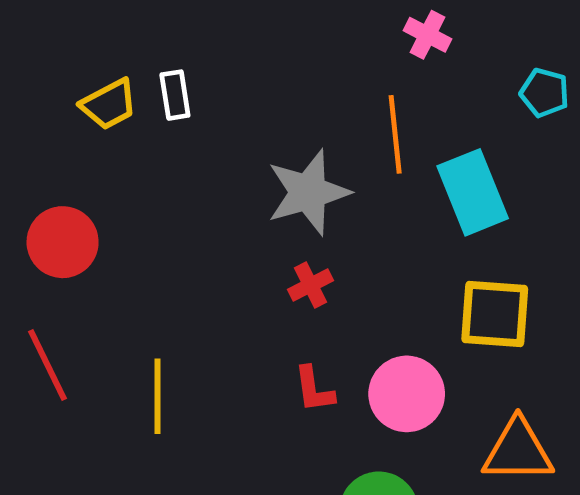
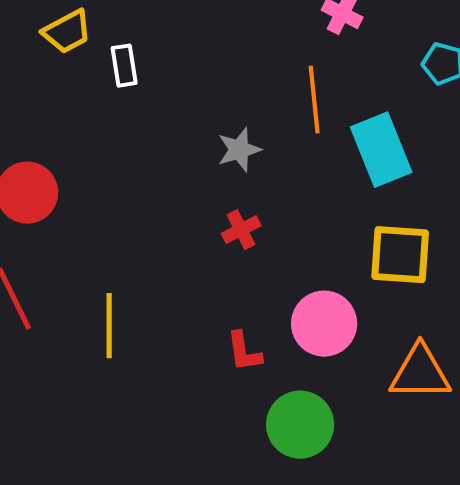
yellow trapezoid: (109, 104) -> (67, 32), moved
gray star: (308, 192) -> (239, 150), size x0.6
red L-shape: (314, 389) -> (244, 352), moved

